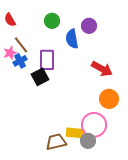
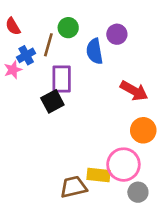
brown line: (21, 45) -> (48, 45), moved, turned 54
blue cross: (20, 61) -> (26, 55), moved
gray circle: (88, 141) -> (138, 192), moved

